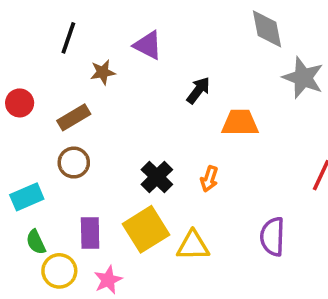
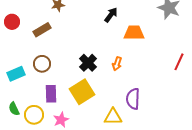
brown circle: (74, 163) -> (42, 64), moved
purple semicircle: (272, 237) -> (133, 99), moved
green semicircle: (36, 242) -> (14, 109), moved
yellow triangle: (193, 246) -> (113, 117), moved

